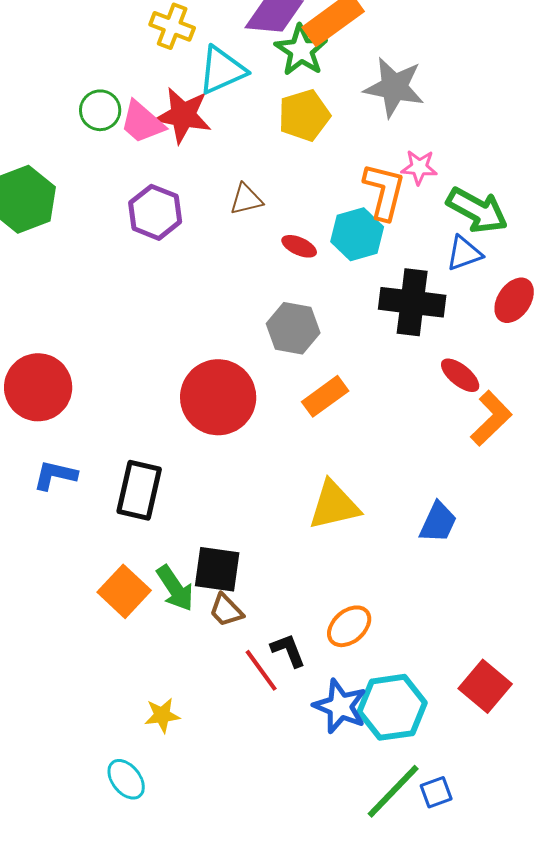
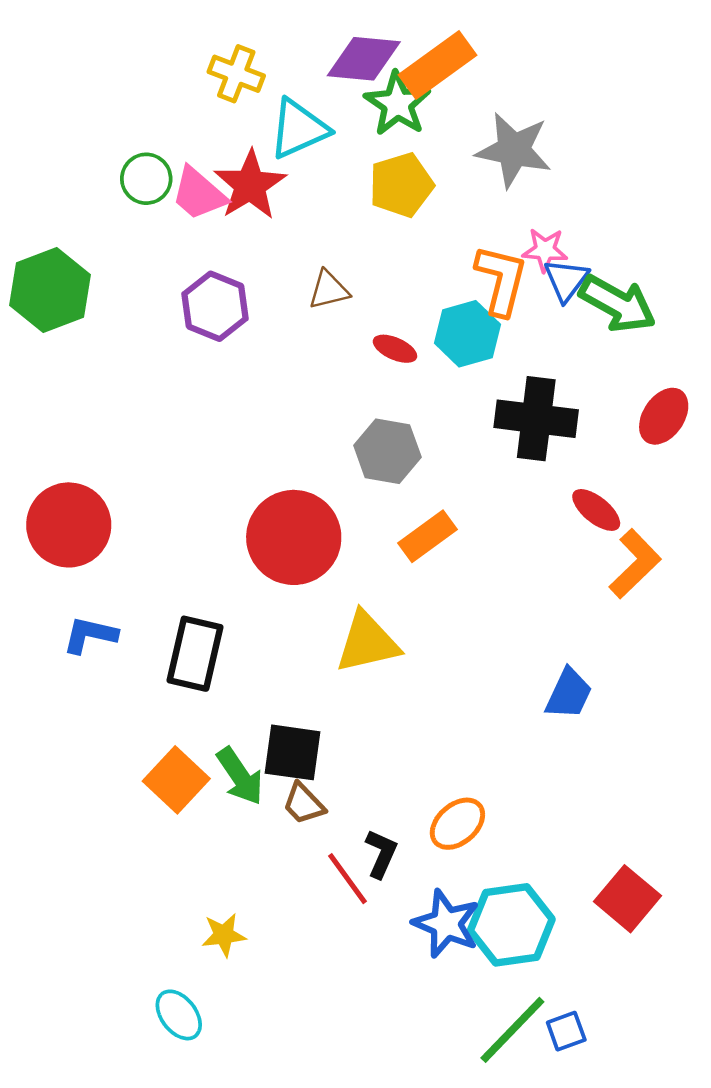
red star: (183, 115) -> (250, 185), turned 30
blue triangle: (464, 253) -> (566, 280), moved, turned -33
yellow triangle: (334, 505) -> (367, 642), moved
black L-shape: (288, 650) -> (381, 854), turned 45

